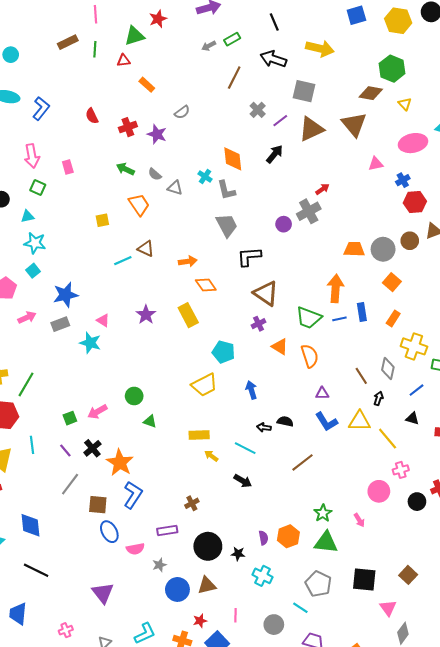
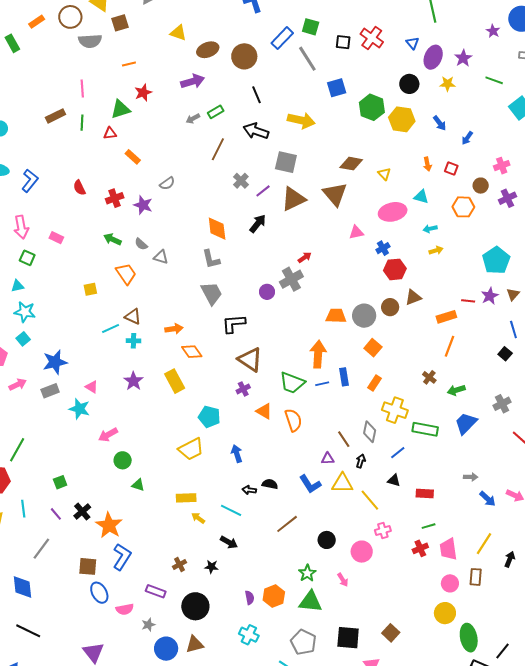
yellow hexagon: (398, 21) -> (402, 119), moved
green hexagon: (392, 69) -> (372, 107), moved
pink rectangle: (68, 167) -> (56, 238), turned -48
cyan cross: (205, 177) -> (133, 341), moved, turned -32
purple triangle: (322, 393) -> (328, 459), moved
pink arrow: (97, 412) -> (108, 435), moved
gray line: (70, 484) -> (41, 549), moved
black circle: (417, 502) -> (327, 540), moved
purple rectangle: (167, 531) -> (156, 591), turned 30
black star: (238, 554) -> (211, 567), moved

